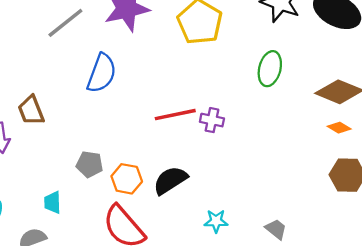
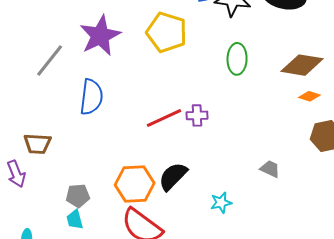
brown trapezoid: (31, 110) -> (37, 144), turned -52
gray pentagon: (89, 164) -> (78, 196), moved
orange hexagon: (127, 179) -> (135, 184), size x1.4
gray trapezoid: (276, 229) -> (270, 169), moved

